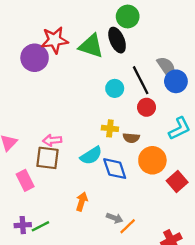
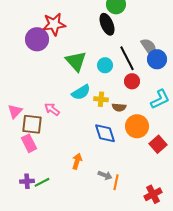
green triangle: (91, 46) -> (76, 61), moved, turned 30
pink arrow: (52, 140) -> (52, 109), turned 42
cyan semicircle: (91, 156) -> (81, 92), moved
brown square: (48, 158) -> (32, 124), moved
orange line: (128, 226) -> (116, 182), turned -35

